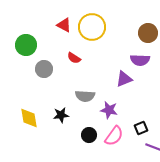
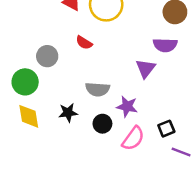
green circle: (26, 45) -> (25, 82), moved
purple triangle: (124, 79) -> (145, 68), turned -30
black circle: (89, 135) -> (102, 124), moved

